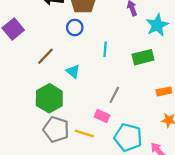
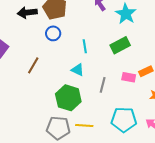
cyan triangle: (73, 71) -> (78, 70), moved
green hexagon: (49, 98) -> (68, 98), moved
pink rectangle: (102, 116) -> (129, 77), moved

